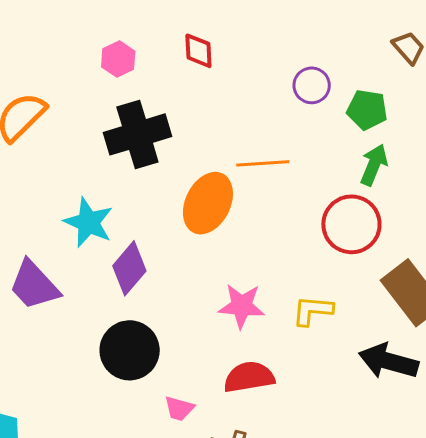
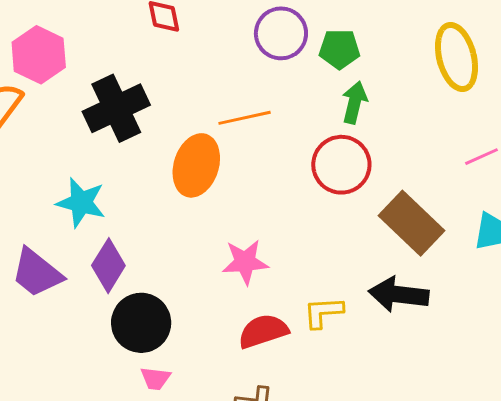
pink hexagon: (118, 59) -> (39, 55), moved, size x1.6
purple circle: (312, 85) -> (281, 33), size x1.4
purple diamond: (129, 268) -> (108, 266), moved
yellow L-shape: (313, 311) -> (323, 312), moved
pink trapezoid: (179, 409) -> (155, 378), moved

